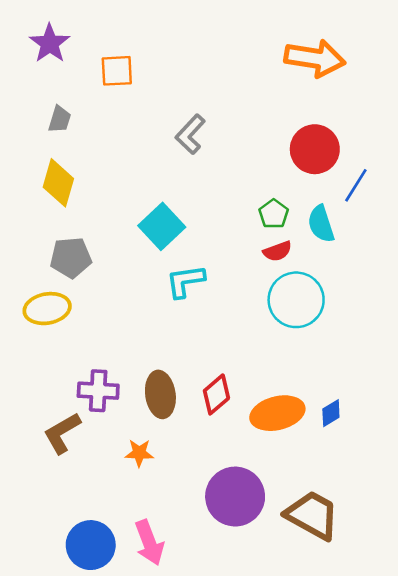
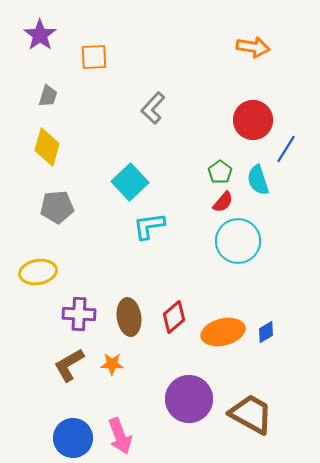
orange arrow: (315, 58) -> (253, 47), size x0.7
red semicircle: (277, 251) -> (223, 202), turned -30
yellow ellipse: (47, 309) -> (38, 272), moved
brown L-shape: (62, 433) -> (69, 365), moved

